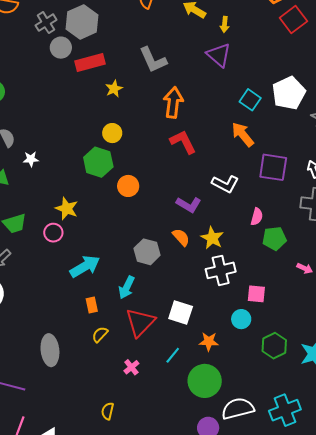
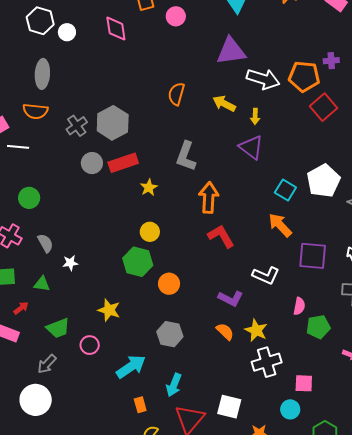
gray circle: (61, 48) -> (92, 163), moved
gray L-shape: (153, 60) -> (186, 156), turned 48
pink circle: (53, 233) -> (90, 345), moved
gray hexagon: (147, 252) -> (170, 334), moved

